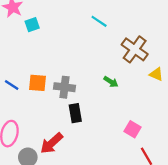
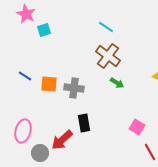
brown cross: (135, 49) -> (108, 56), moved
blue line: (12, 85) -> (25, 76), moved
black rectangle: (75, 113) -> (84, 123), moved

